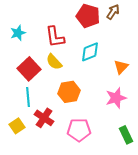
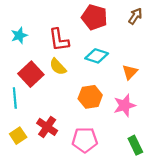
brown arrow: (113, 12) -> (135, 16), moved
cyan diamond: (90, 52) -> (97, 56), turned 40
orange hexagon: (69, 92) -> (90, 97), moved
cyan line: (28, 97) -> (15, 98), moved

